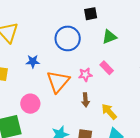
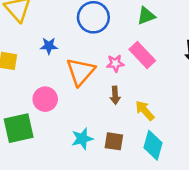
pink rectangle: (107, 68) -> (142, 55), size x1.5

